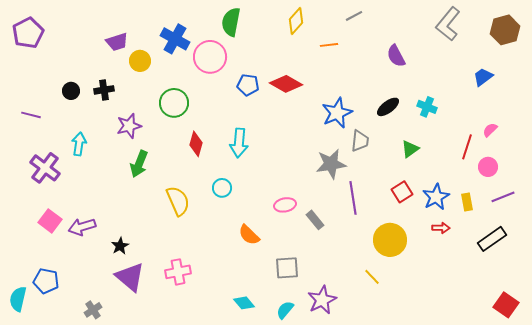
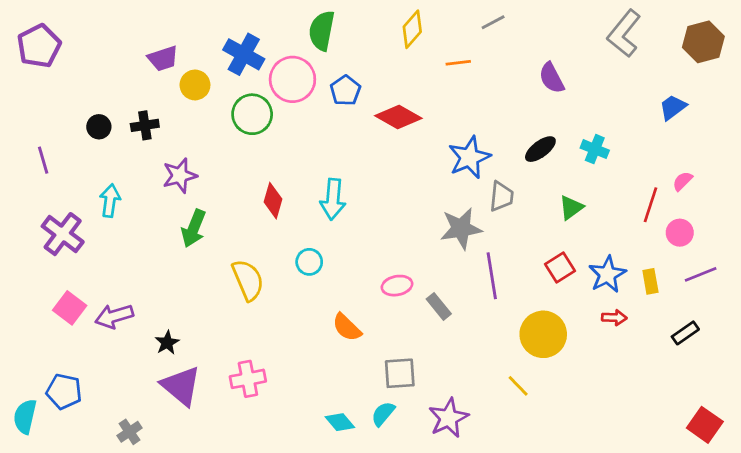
blue pentagon: (248, 85) -> (345, 91), moved, turned 30
green circle: (174, 103) -> (252, 114), moved
purple line: (31, 115) -> (43, 160), turned 60
black rectangle: (492, 239) -> (685, 333), size x0.7
cyan semicircle: (285, 310) -> (383, 414), moved

